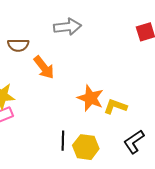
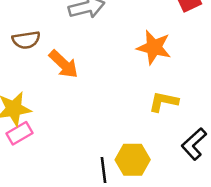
orange star: (90, 98) -> (154, 47), moved
black line: (63, 141) -> (104, 170), moved

